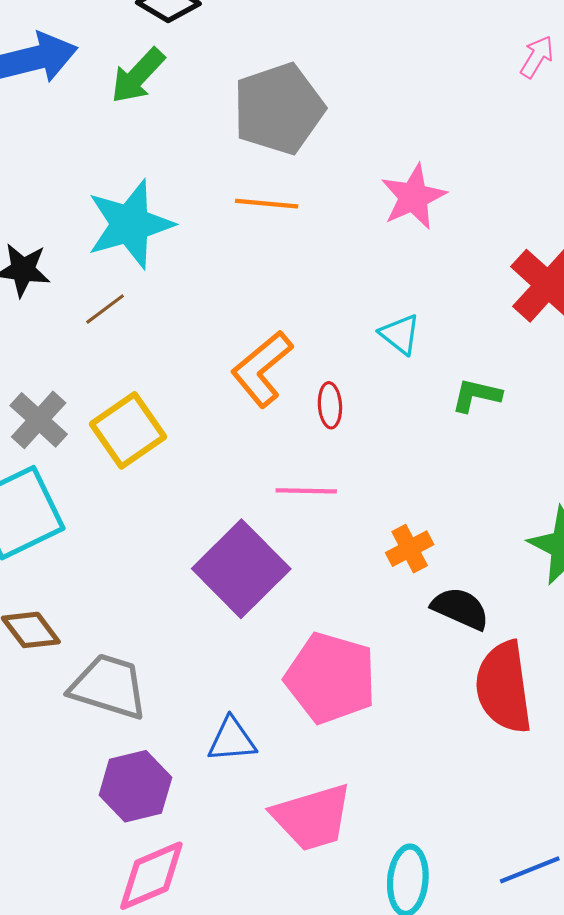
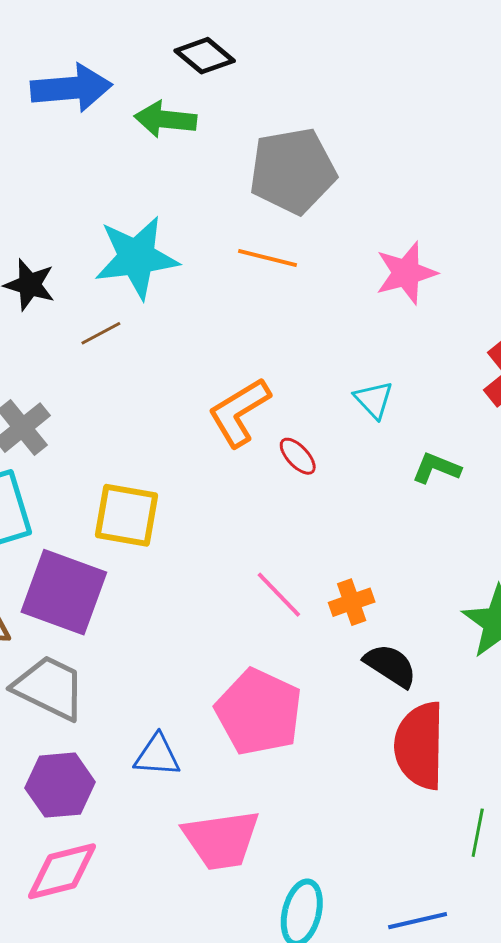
green arrow: (138, 76) -> (165, 119), turned 44
red ellipse: (330, 405) -> (298, 456), turned -48
yellow square: (128, 430) -> (127, 515), moved, turned 36
pink line: (306, 491) -> (279, 595), moved, turned 36
purple square: (241, 569) -> (64, 592), moved, turned -34

